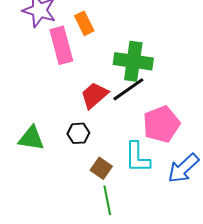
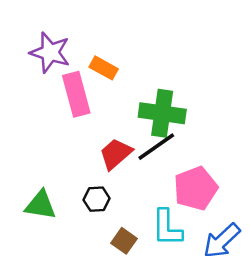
orange rectangle: (84, 23) -> (104, 68), turned -35

